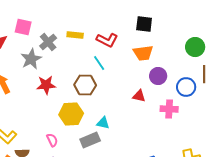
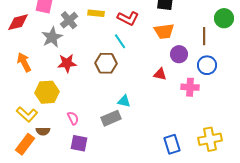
green circle: (195, 47) -> (224, 18), moved
brown line: (204, 74) -> (204, 36), moved
yellow hexagon: (71, 114) -> (47, 92), moved

